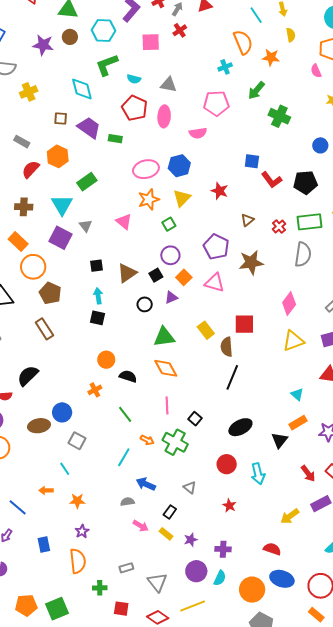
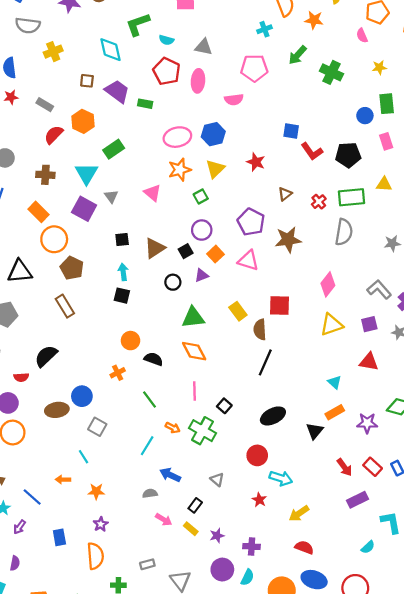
green cross: (279, 116) -> (331, 72), moved
cyan arrow: (258, 474) -> (281, 478), moved, turned -60
yellow arrow: (290, 516) -> (299, 513), moved

